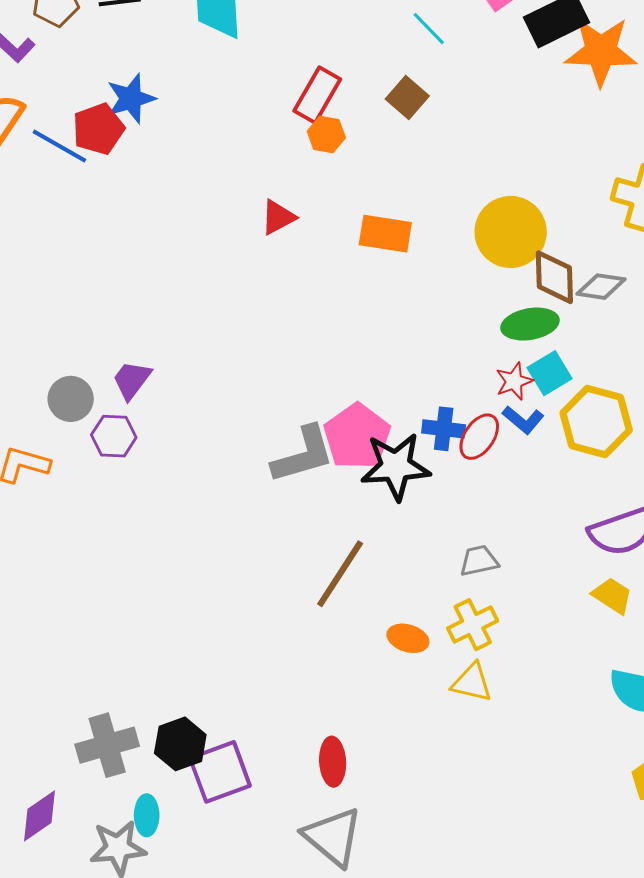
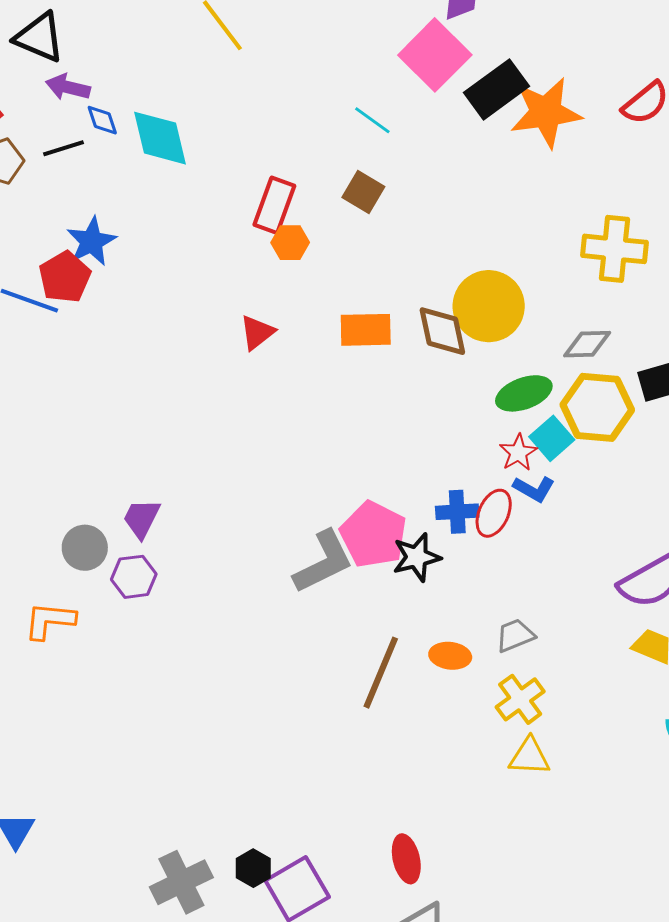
brown diamond: (554, 277) -> (442, 331), moved
yellow hexagon: (596, 422) -> (597, 407), moved
black star: (396, 466) -> (417, 557), size x0.7
orange ellipse: (408, 638) -> (450, 656), moved
black hexagon: (180, 744) -> (253, 868), size x0.7

